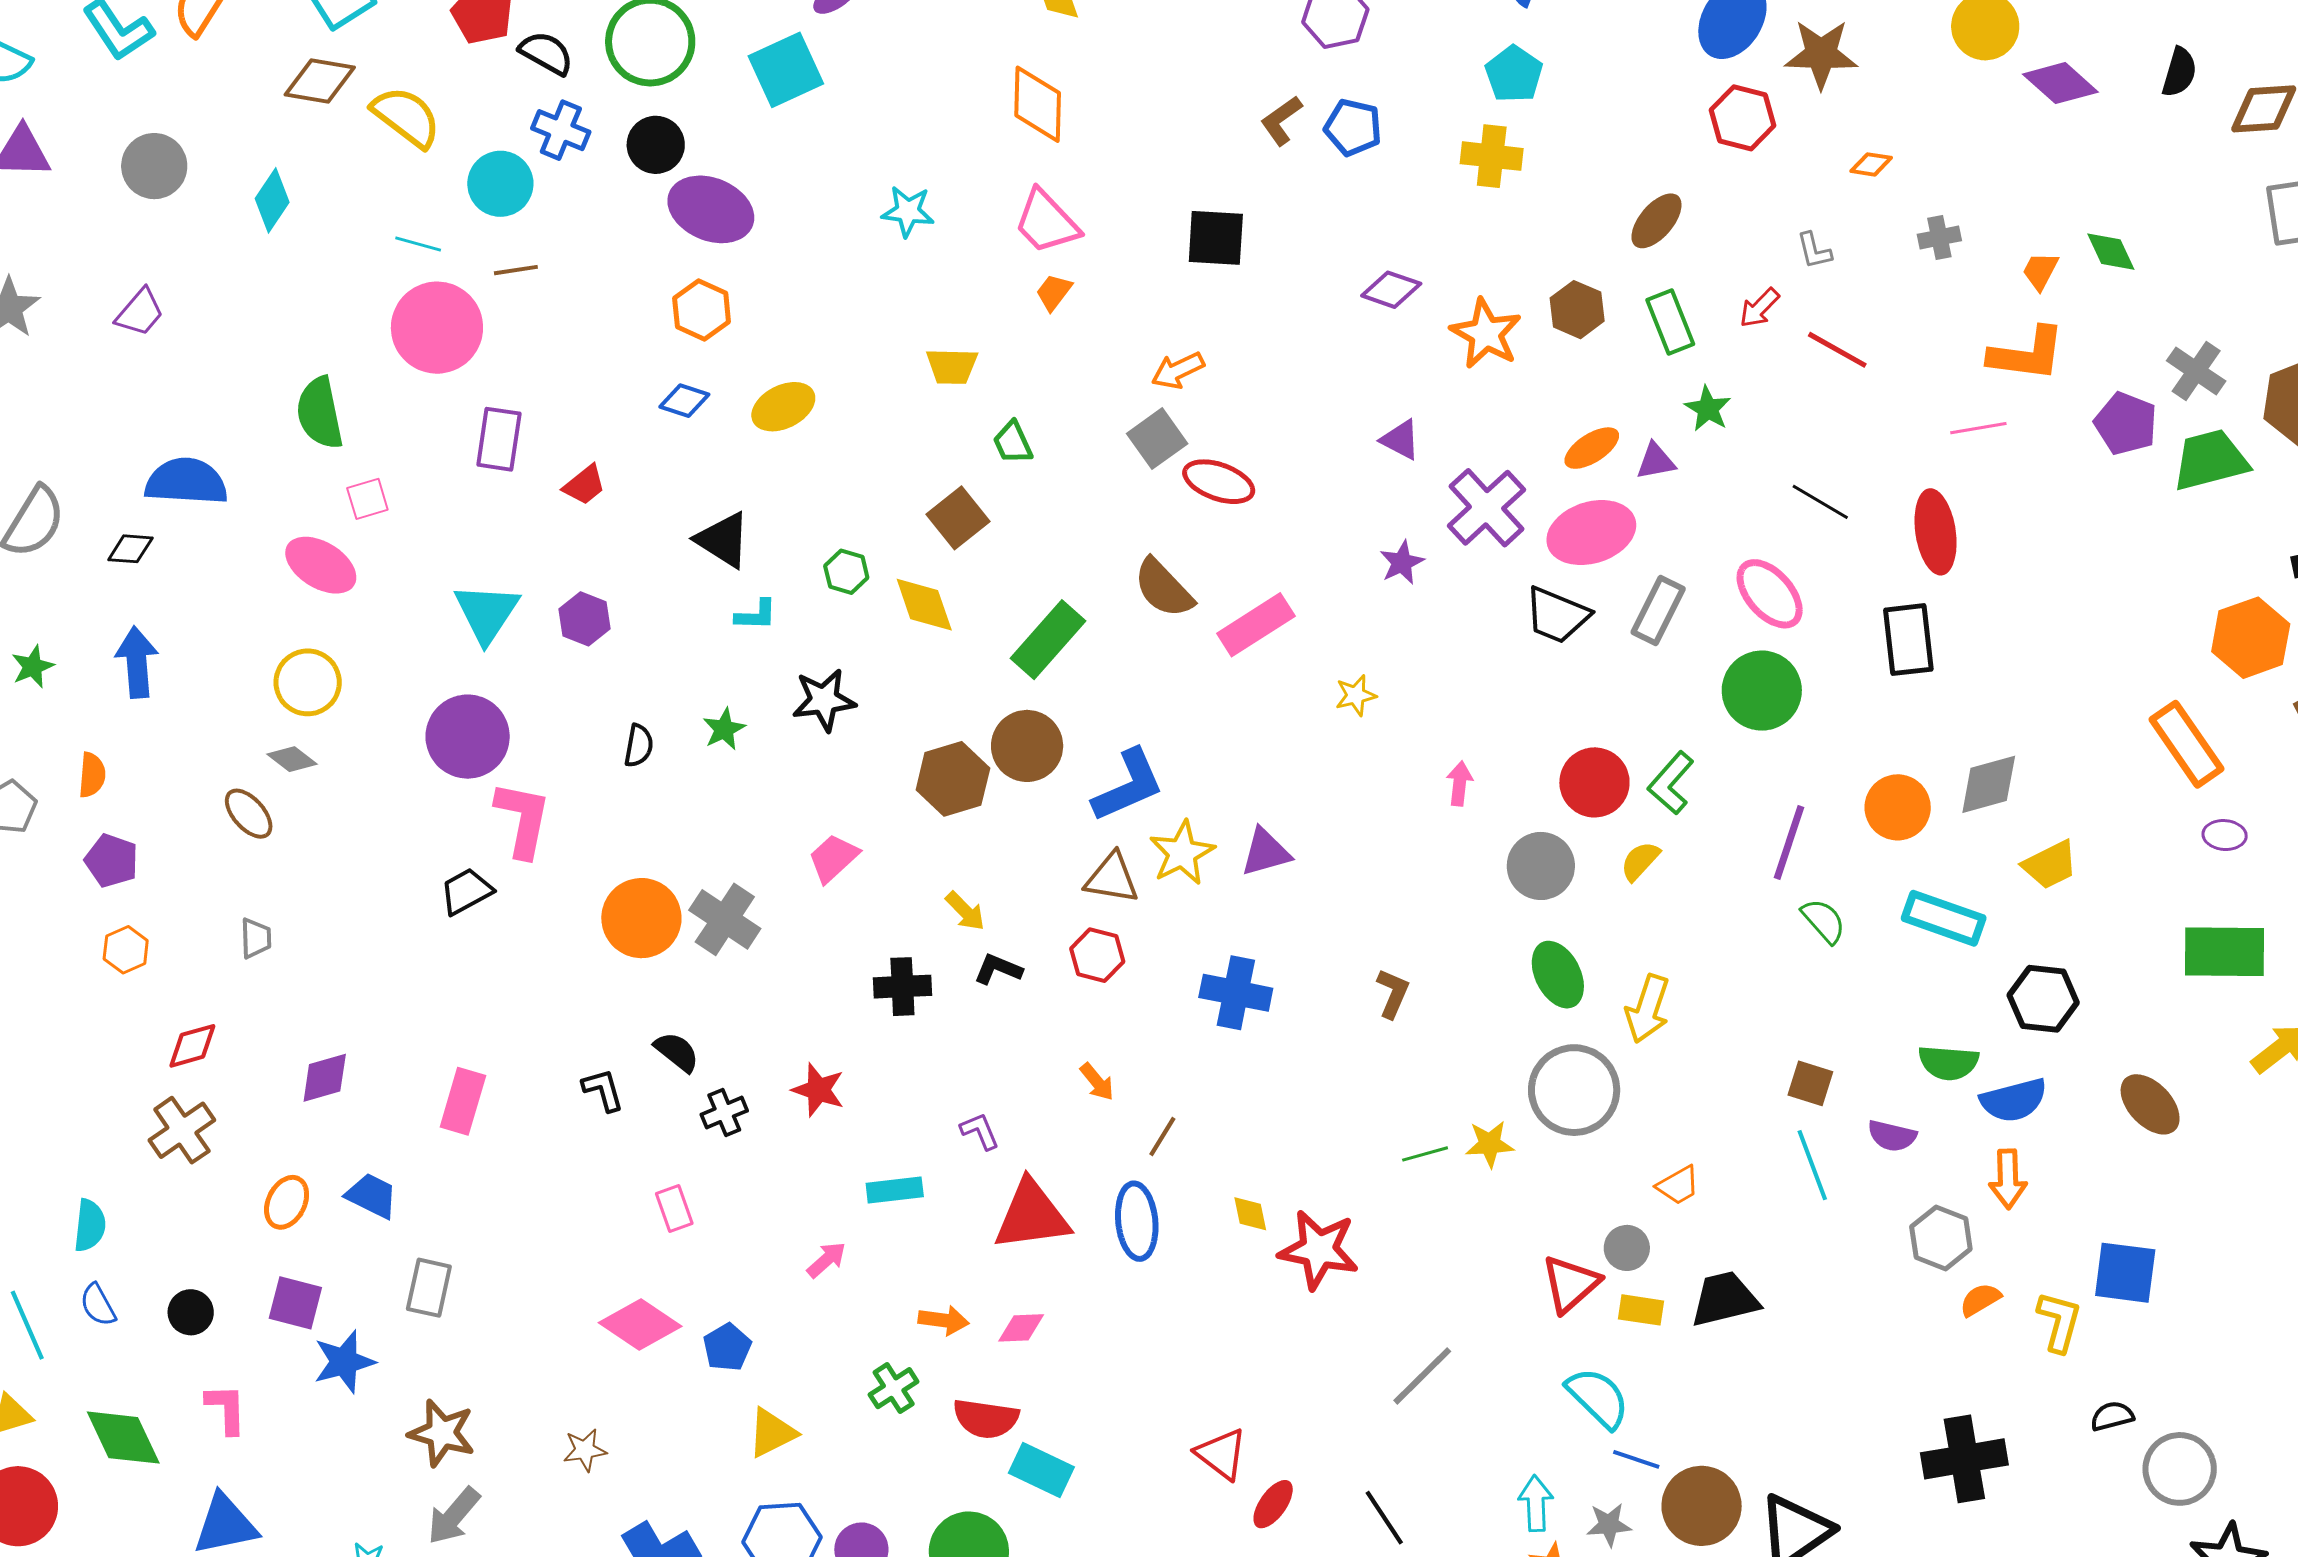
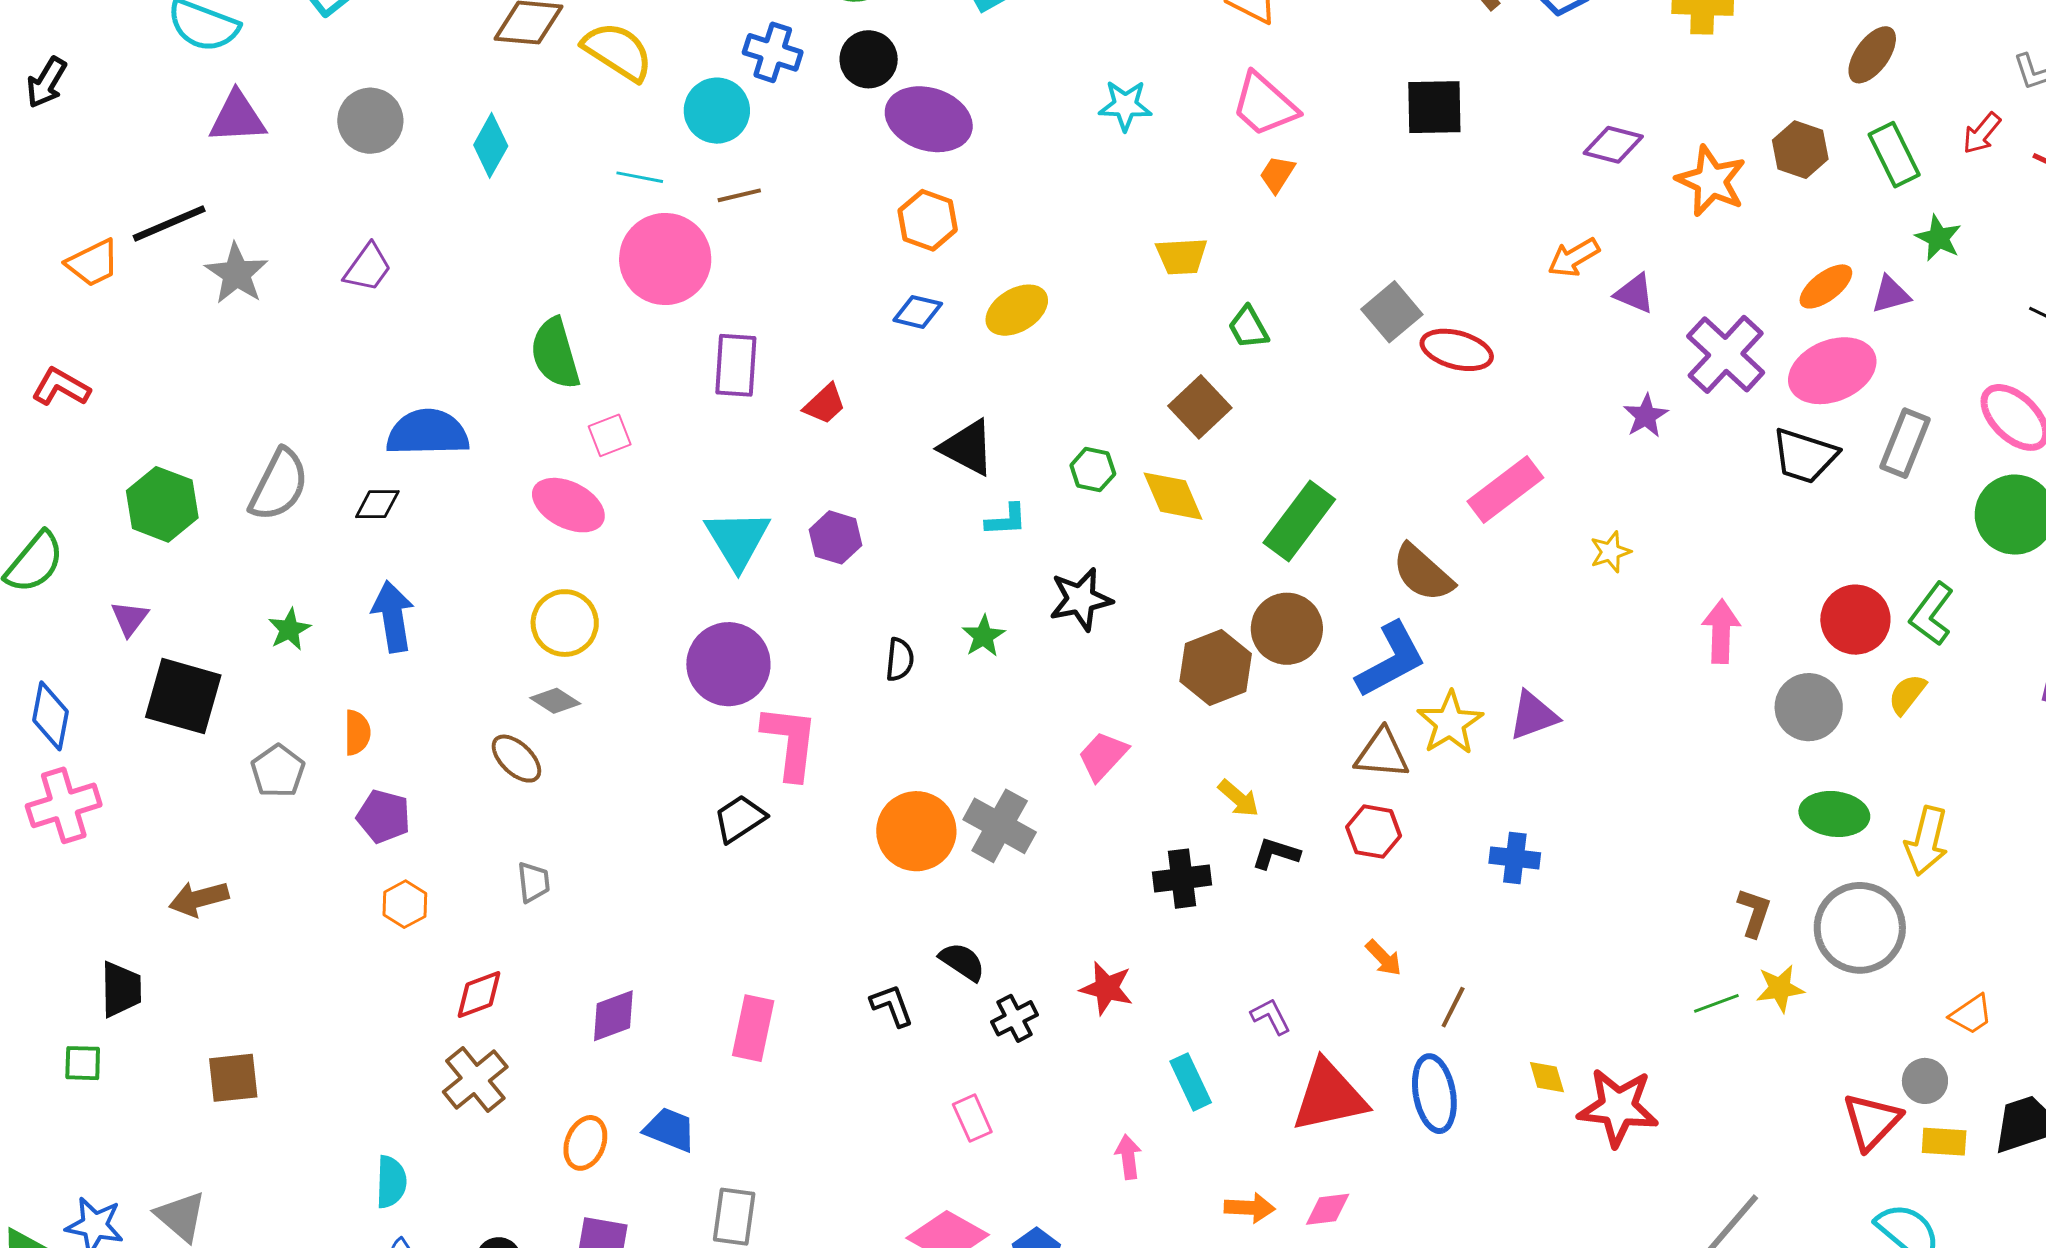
orange arrow: (1178, 370) -> (1574, 258), moved
brown semicircle: (1163, 588) -> (1423, 573), moved
pink arrow: (1460, 783) -> (1721, 631), size x1.4
green ellipse: (1558, 975) -> (1834, 814), turned -52
blue cross: (1236, 993) -> (1515, 858), size x0.7
brown L-shape: (1393, 993) -> (1754, 913), moved
cyan rectangle: (895, 1190) -> (1191, 1082), turned 76
pink arrow: (826, 1260) -> (1128, 1157), turned -51

